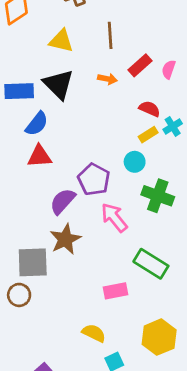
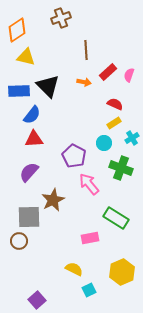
yellow triangle: (61, 41) -> (26, 57), moved
cyan cross: (173, 126) -> (132, 138), moved
purple semicircle: (63, 201) -> (29, 172), moved

